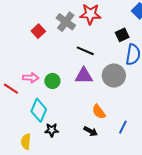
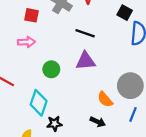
red square: (38, 31) -> (31, 15), turned -32
black square: (122, 35) -> (125, 13), turned -32
gray circle: (114, 76) -> (130, 86), moved
pink arrow: (31, 78) -> (26, 42), moved

